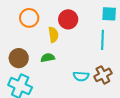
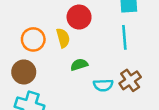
orange circle: (29, 18) -> (33, 39), moved
green semicircle: (48, 58) -> (79, 65), moved

